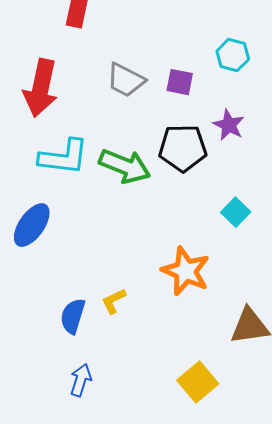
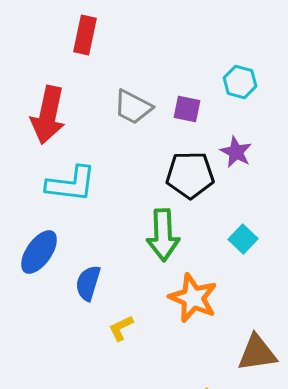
green arrow: (125, 166) -> (163, 235), moved, turned 66
blue semicircle: (73, 316) -> (88, 283), moved

